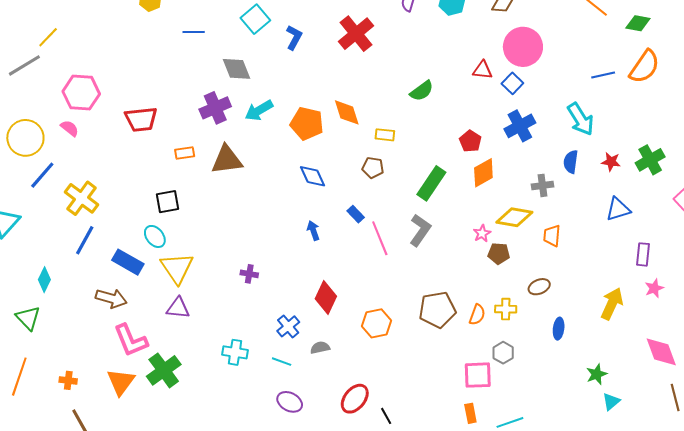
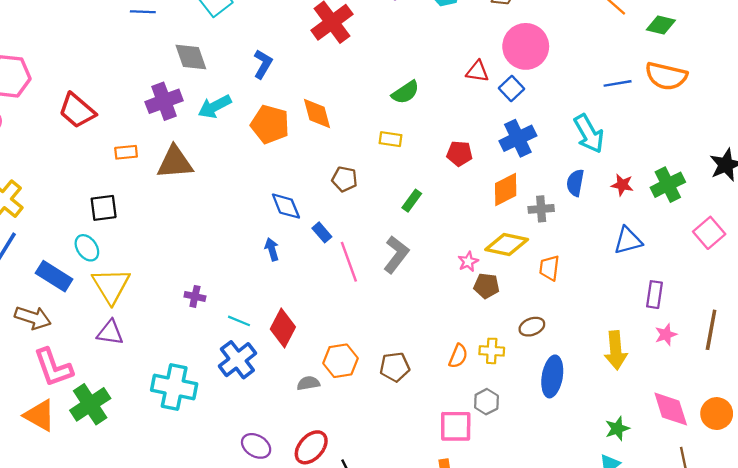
blue L-shape: (294, 37) -> (263, 64), moved
orange semicircle: (644, 67) -> (666, 76), turned 66
red trapezoid: (141, 119) -> (77, 111), turned 44
yellow rectangle: (385, 135) -> (390, 139), moved
red pentagon: (470, 141) -> (459, 154), turned -30
orange diamond: (483, 173) -> (506, 190), moved
blue diamond: (313, 176) -> (286, 206), moved
green rectangle: (431, 183) -> (412, 201), size x0.6
yellow arrow: (612, 304) -> (616, 350), turned 148
brown pentagon: (437, 310) -> (395, 367), moved, size x0.7
blue cross: (288, 326) -> (237, 360), size x1.4
blue ellipse: (559, 329) -> (552, 376), size x1.6
gray semicircle: (320, 348) -> (308, 383), moved
cyan cross: (235, 352) -> (174, 387), size x1.5
cyan line: (282, 362) -> (239, 321), moved
green star: (597, 374) -> (617, 429), moved
orange triangle: (121, 382) -> (40, 415), turned -40
purple ellipse: (290, 402) -> (256, 446), moved

